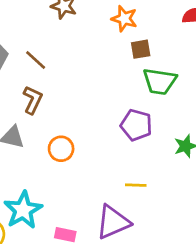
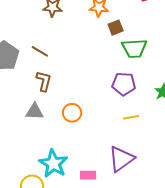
yellow line: (136, 185) -> (131, 117), moved

